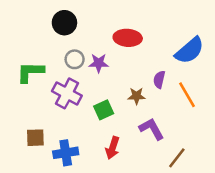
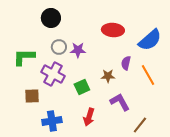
red ellipse: (128, 38) -> (113, 30), moved
brown square: (35, 138) -> (32, 96), moved

